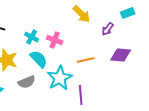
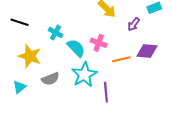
pink cross: (55, 40) -> (99, 43), moved
cyan semicircle: (39, 59) -> (76, 48), moved
orange line: (86, 60) -> (121, 59), moved

